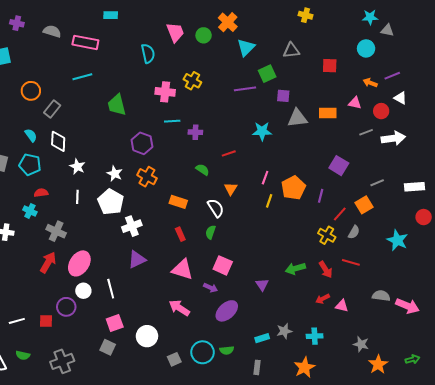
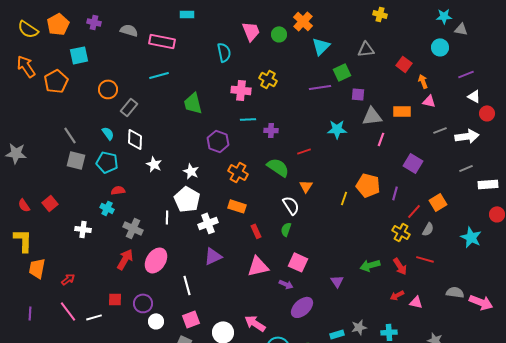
red square: (330, 66) -> (404, 64), turned 35
orange arrow: (370, 83) -> (423, 81), moved, turned 48
red circle: (381, 111) -> (487, 113), moved
green semicircle: (203, 170) -> (278, 167), size x1.6
orange cross: (147, 177) -> (238, 172), moved
pink line: (265, 178) -> (381, 139), moved
gray line: (377, 183) -> (466, 168), moved
orange pentagon: (293, 188) -> (368, 185), turned -30
white line: (77, 197) -> (167, 217), moved
orange rectangle: (178, 202) -> (237, 206), moved
pink triangle: (182, 270) -> (258, 266), turned -30
white circle: (83, 291) -> (156, 321), moved
pink arrow: (179, 308) -> (255, 323), moved
red square: (46, 321) -> (115, 299), moved

